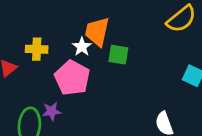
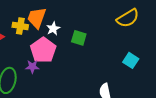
orange trapezoid: (97, 32) -> (37, 18), moved
purple star: (52, 111) -> (32, 67), moved

